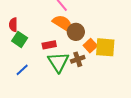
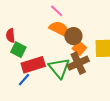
red rectangle: (49, 45) -> (33, 65), moved, size x1.6
orange square: (90, 46) -> (79, 48), moved
brown cross: (78, 59) -> (78, 63), size x1.5

